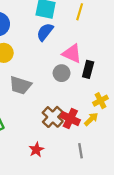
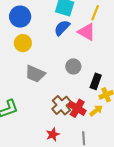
pink triangle: (72, 54) -> (87, 32), moved
black rectangle: (88, 69) -> (96, 81), moved
red star: (36, 150) -> (53, 134), moved

